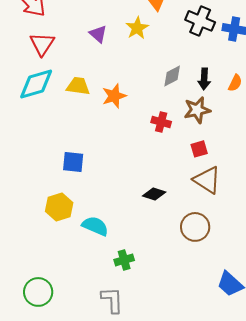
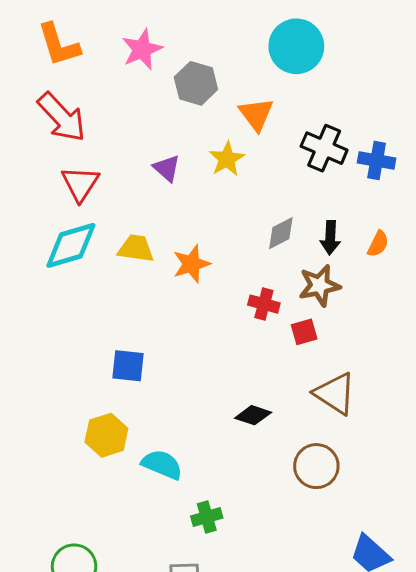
red square: (199, 149) -> (304, 332), moved

